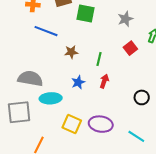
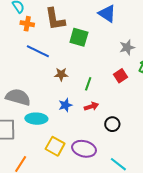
gray star: (125, 19) -> (127, 47), moved
red arrow: (104, 81) -> (91, 106), turned 48
black circle: (142, 97) -> (112, 124), moved

